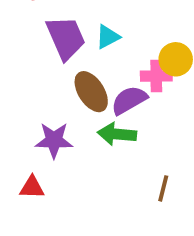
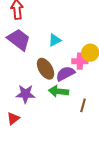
purple trapezoid: (66, 38) -> (19, 40), moved, turned -30
red triangle: (32, 187) -> (13, 118), turned -40
brown line: (163, 188) -> (83, 105), moved

